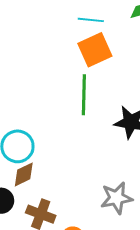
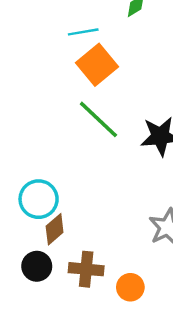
green line: (84, 95) -> (98, 119), turned -33

